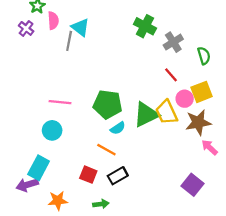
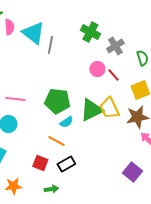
cyan triangle: (80, 27) -> (33, 33), size x1.4
gray line: (69, 41) -> (50, 45), moved
pink circle: (185, 99) -> (97, 69), moved

